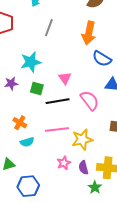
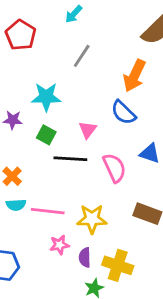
blue semicircle: (102, 59) -> (123, 112), moved
pink line: (57, 129) -> (48, 211), moved

